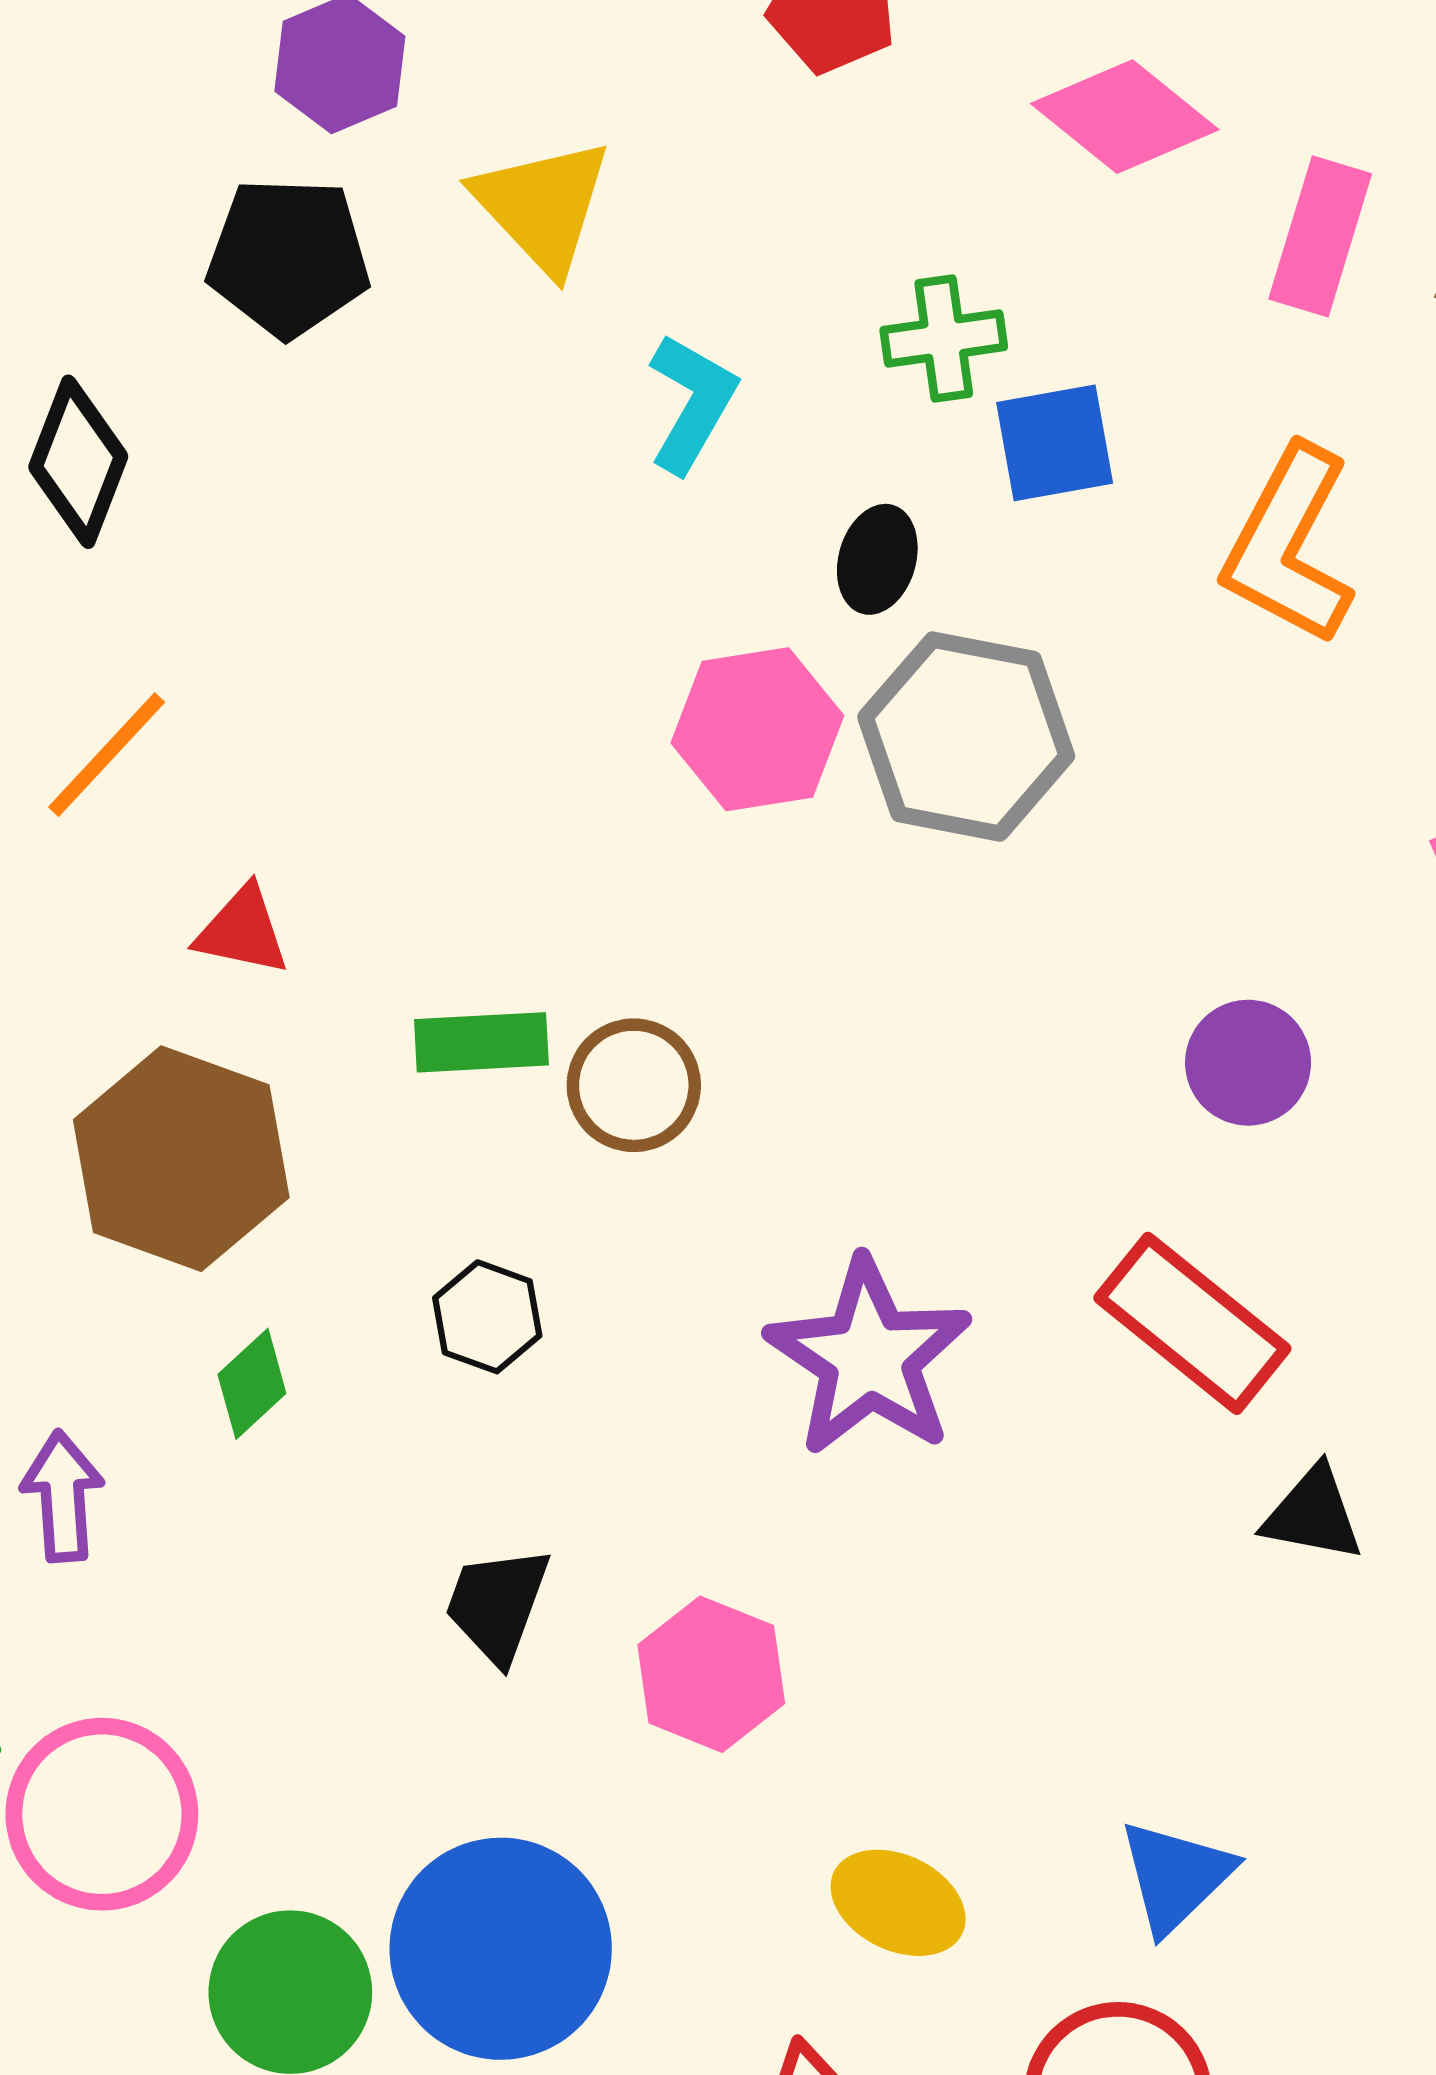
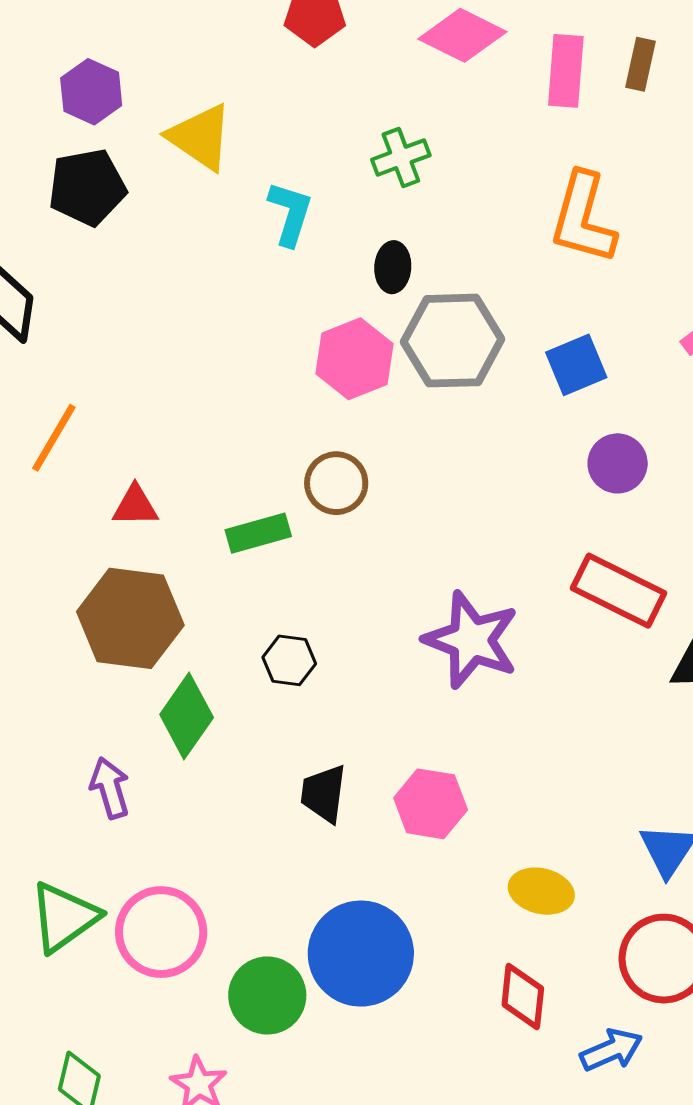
blue square: (1055, 443) -> (576, 365), moved
brown circle: (634, 1085) -> (336, 483), moved
green diamond: (252, 1384) -> (187, 716), size x1.6

